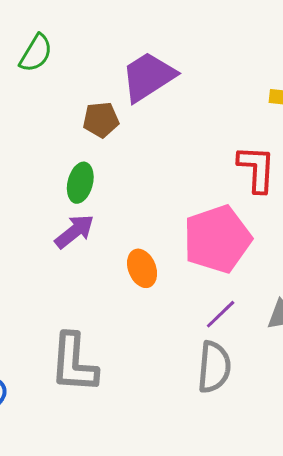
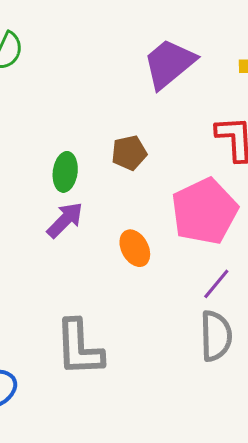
purple trapezoid: (148, 77) -> (169, 64), moved
brown pentagon: (101, 120) -> (129, 153), moved

